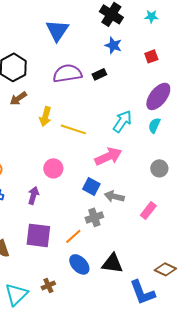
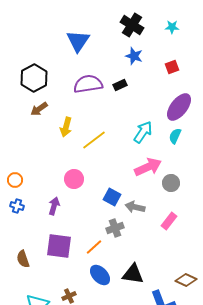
yellow line: (73, 129) -> (94, 140), turned -55
pink arrow: (108, 156) -> (148, 167), moved
gray circle: (159, 168) -> (171, 183), moved

